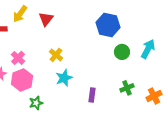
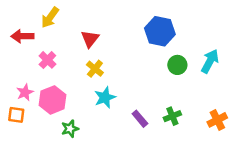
red triangle: (46, 19) -> (90, 39), moved
pink cross: (18, 58) -> (47, 60), moved
green cross: (127, 88) -> (172, 116), moved
purple rectangle: (92, 95) -> (140, 119), turned -48

